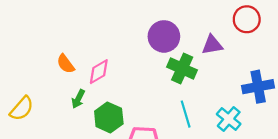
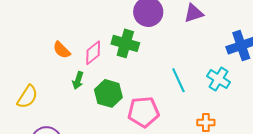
green cross: (182, 69) -> (125, 43), moved

